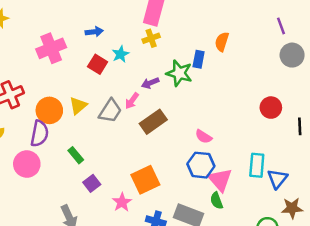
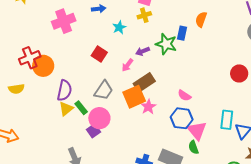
red square: (98, 64) -> (99, 54), moved
yellow triangle: (78, 106) -> (66, 109), moved
orange circle: (49, 110) -> (43, 66), moved
gray trapezoid: (110, 111) -> (104, 90), moved
purple semicircle: (39, 134) -> (64, 90), moved
pink circle: (27, 164) -> (99, 118), moved
orange square: (145, 180) -> (134, 97), moved
pink star: (122, 202) -> (148, 107), moved

